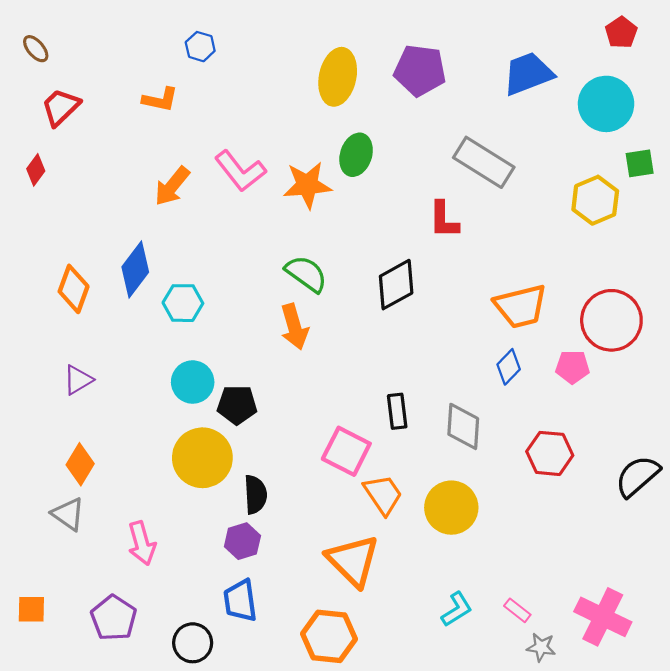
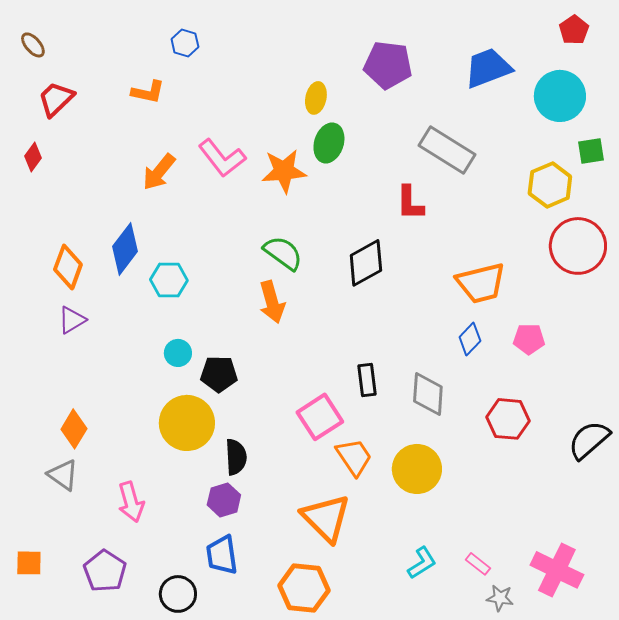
yellow ellipse: (338, 77) -> (316, 98), moved, size x0.6
red circle: (611, 320) -> (578, 246), moved
purple triangle: (78, 380) -> (72, 320), moved
cyan circle: (193, 382) -> (178, 353), size x0.7
pink square: (346, 451) -> (320, 417), turned 30

